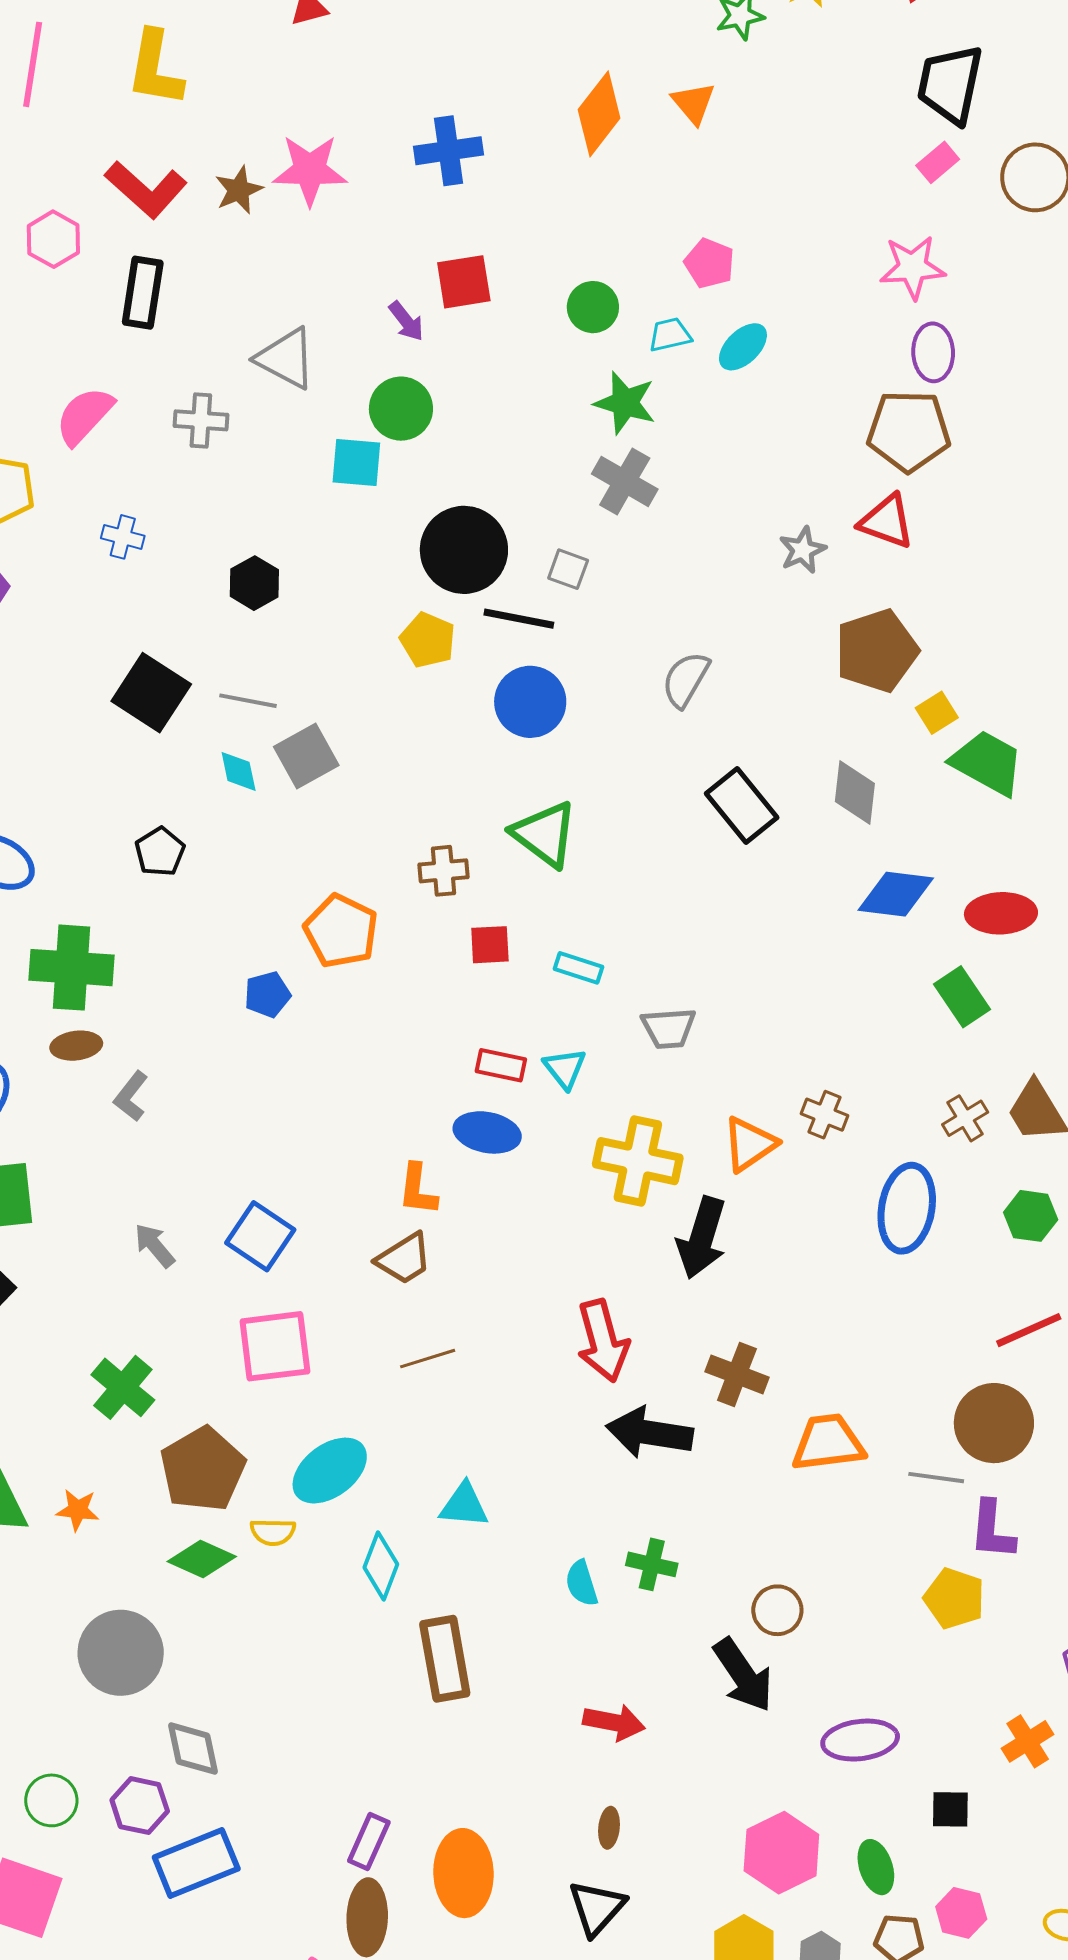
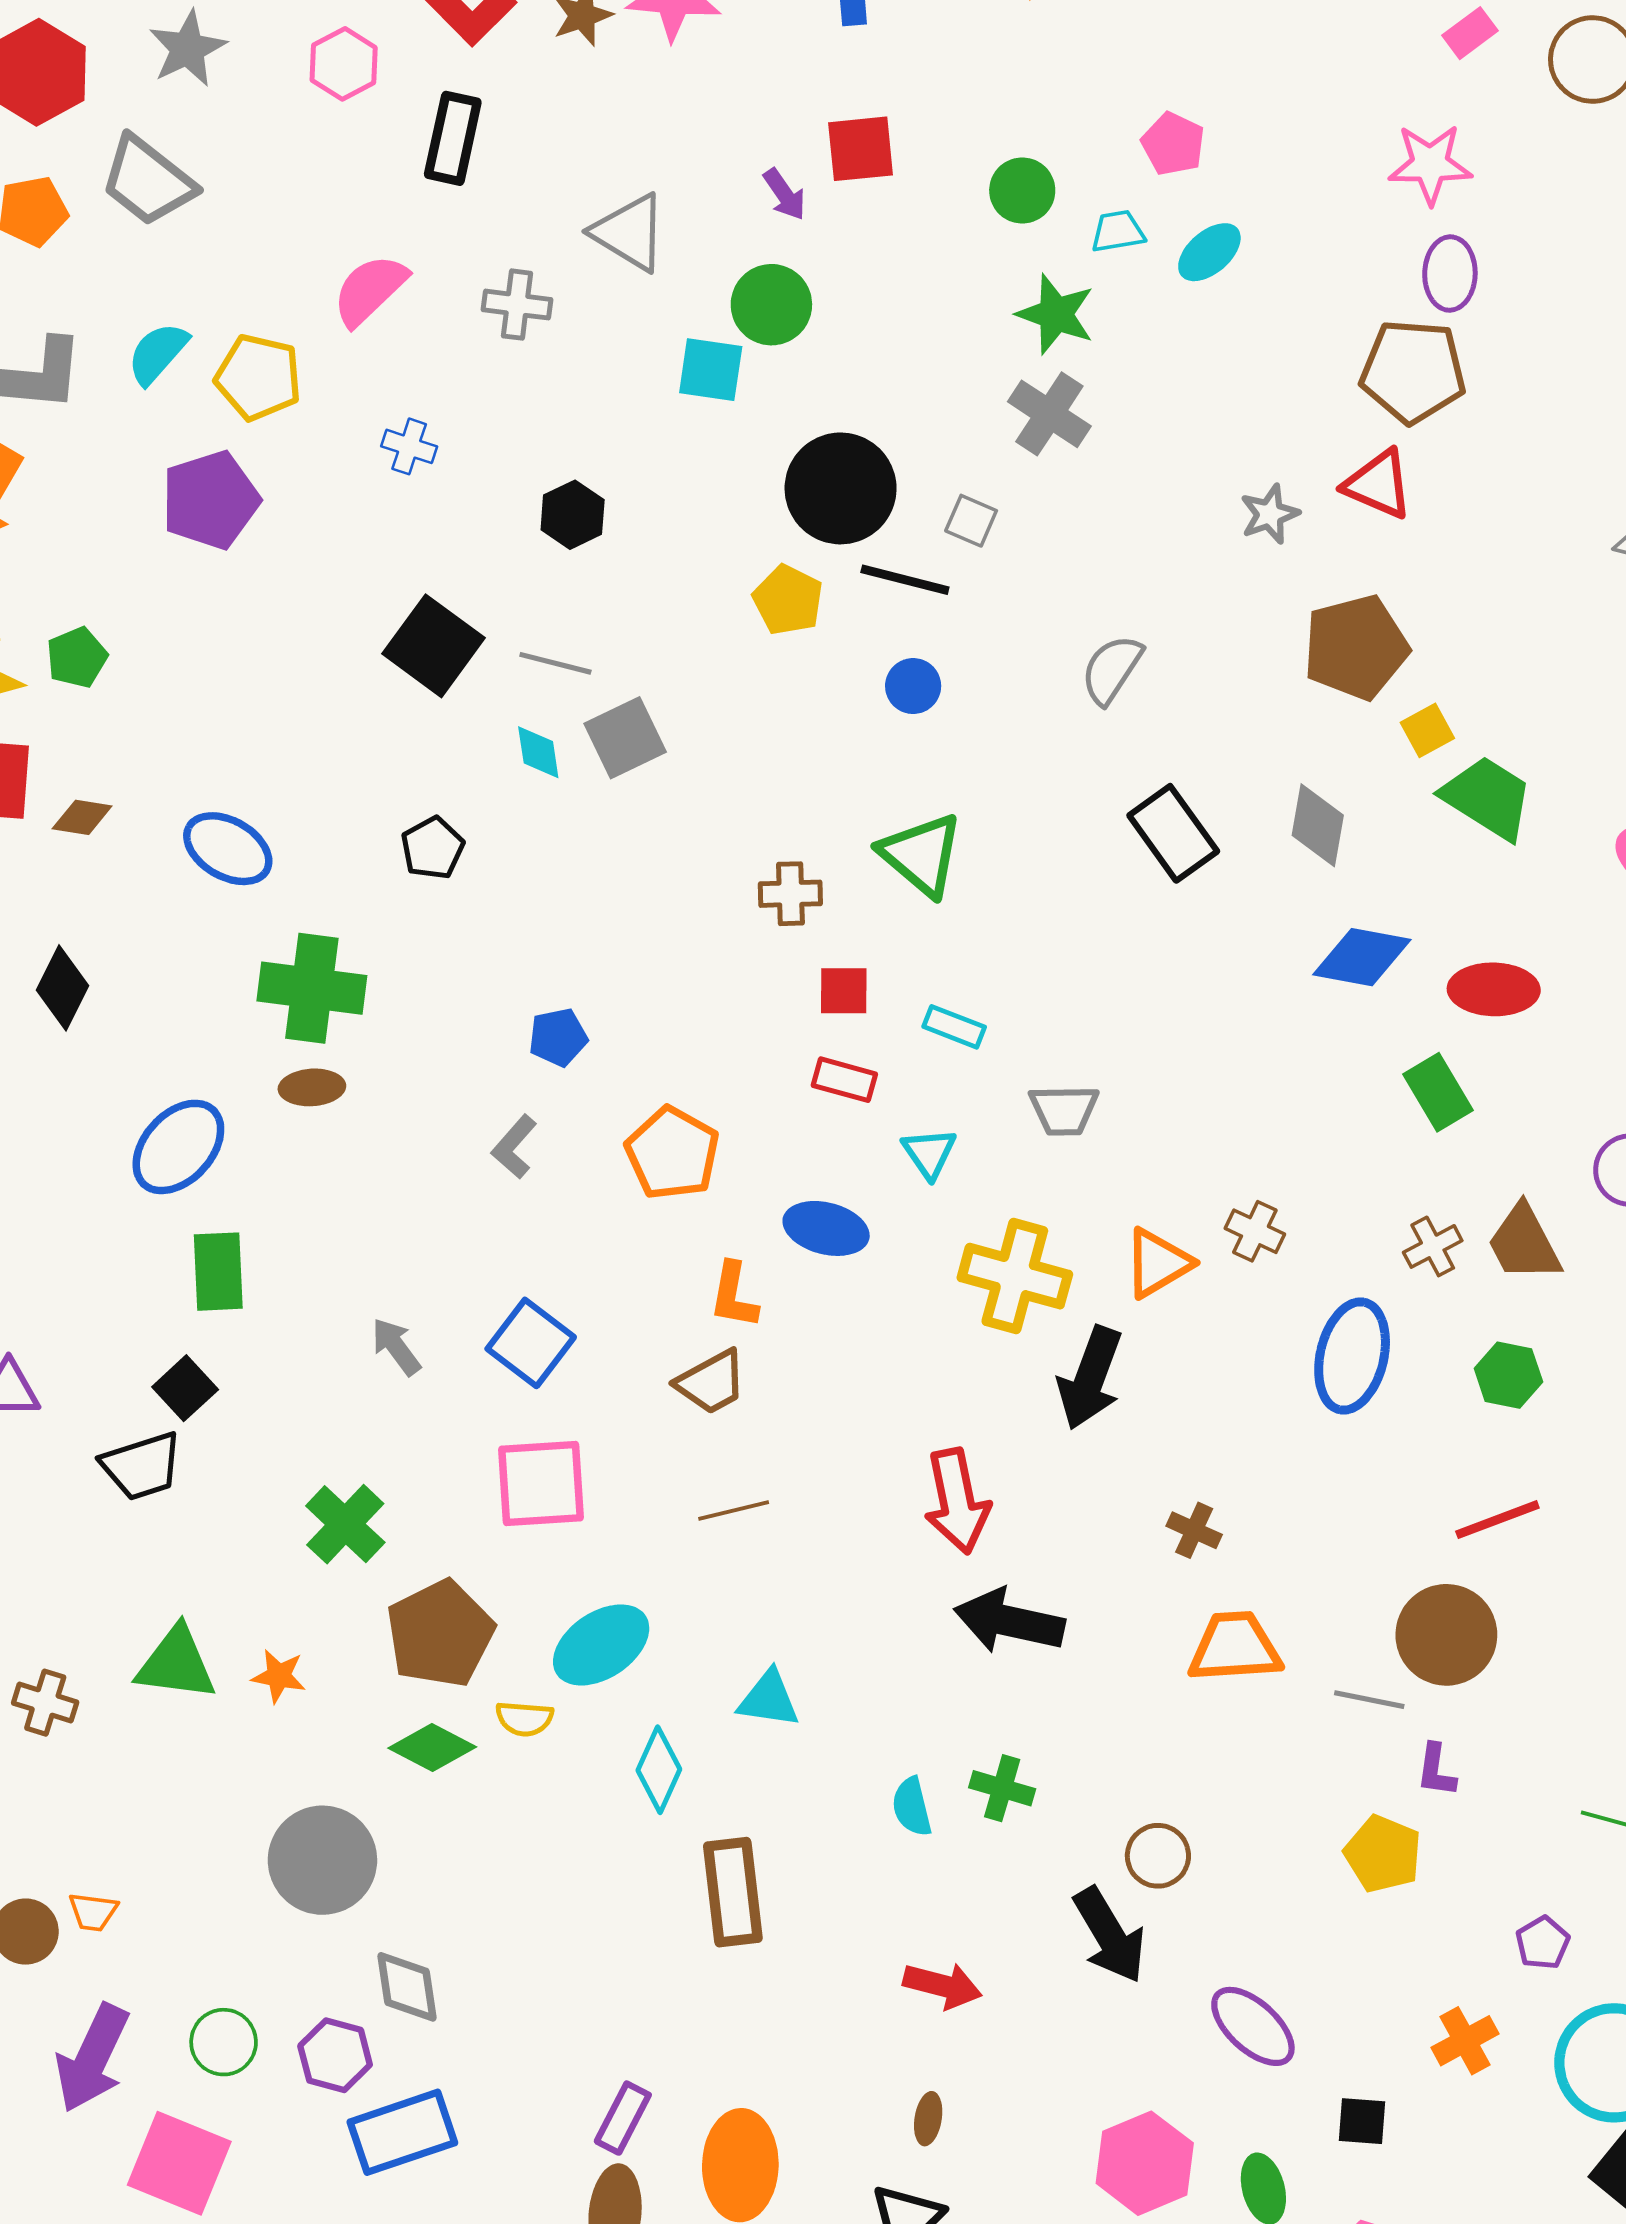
blue circle: (530, 702) -> (913, 686), size x0.6
orange pentagon: (341, 931) -> (672, 1153), moved
red rectangle: (501, 1065) -> (844, 1080), moved
gray L-shape: (131, 1096) -> (514, 1147), moved
brown cross: (737, 1374) -> (1194, 1530), moved, size x0.7
purple L-shape: (992, 1530) -> (1436, 1770), size x0.7
purple ellipse: (860, 1740) -> (1253, 2026), turned 46

